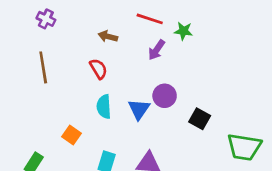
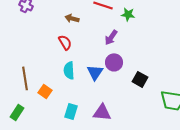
purple arrow: (156, 50) -> (111, 37), moved
brown line: (43, 67) -> (25, 78), moved

